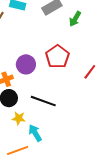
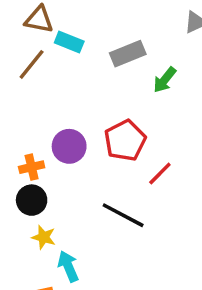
red line: (90, 72) -> (160, 174), moved
black line: (43, 101) -> (123, 215), moved

